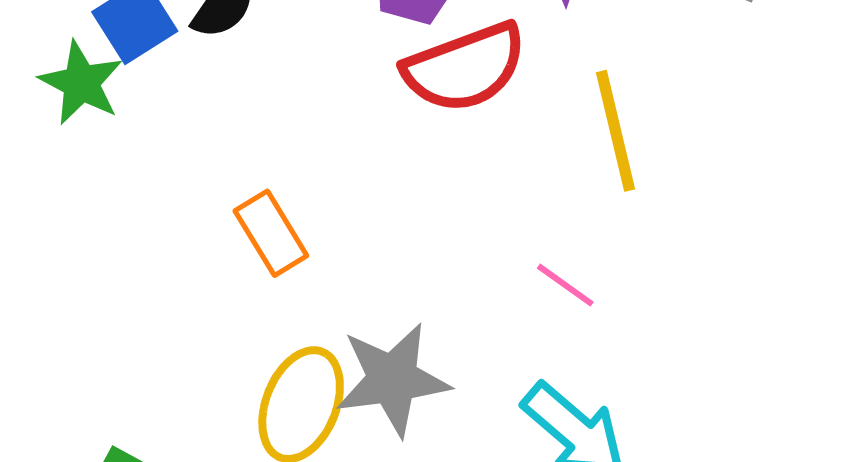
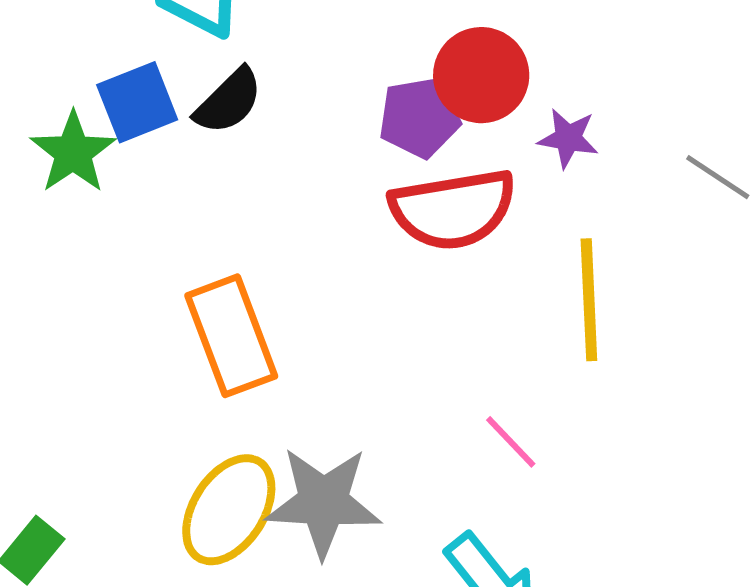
orange rectangle: (271, 233) -> (231, 336), size x1.4

